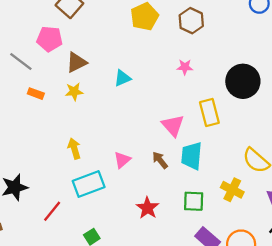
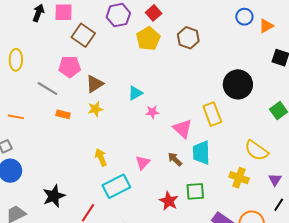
pink star: (185, 67) -> (152, 112), moved
green square: (194, 201) -> (195, 191), moved

